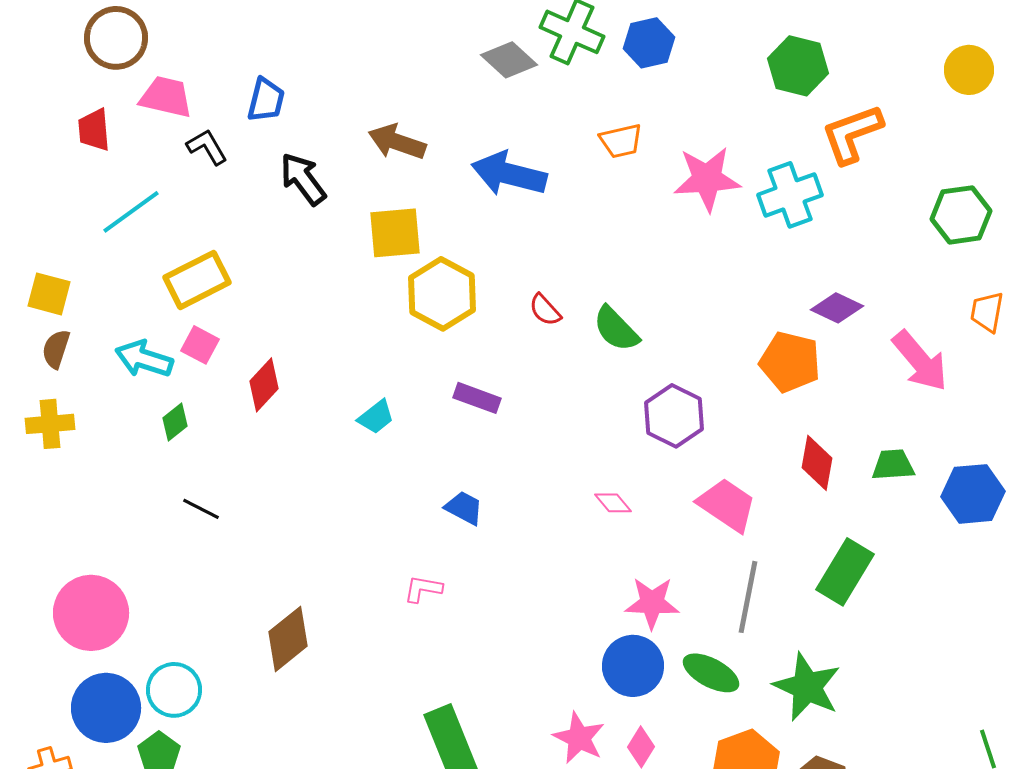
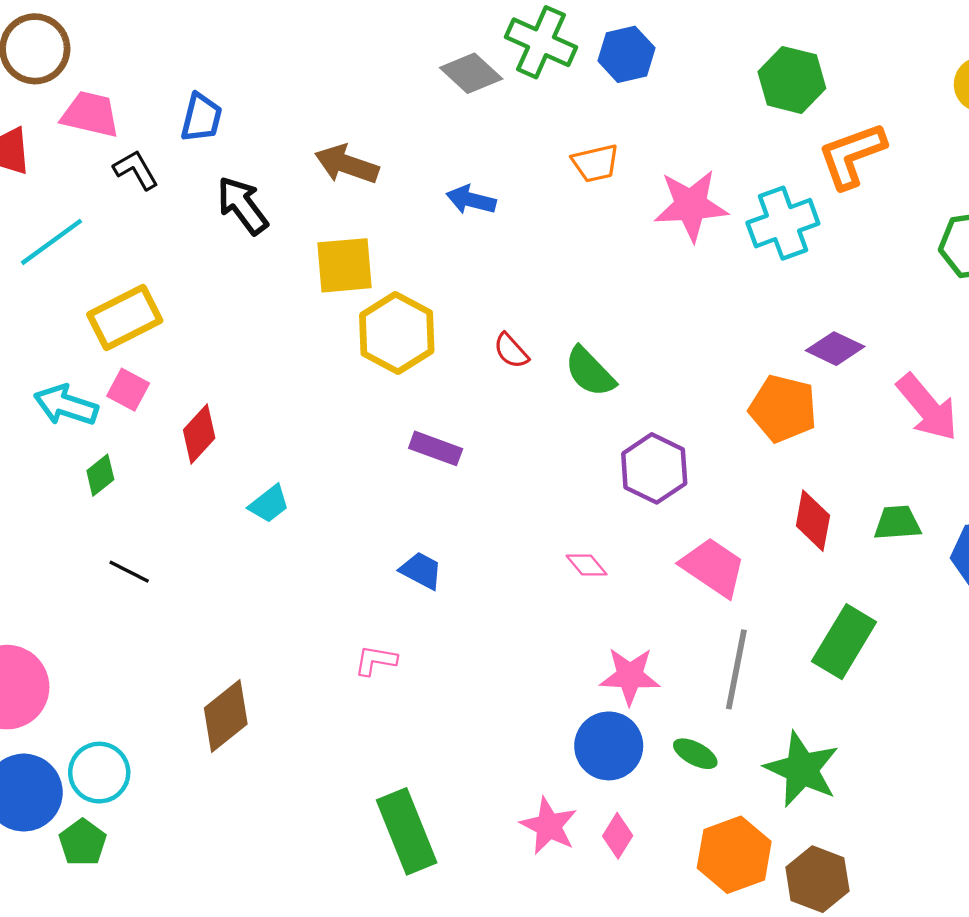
blue arrow: (509, 174) -> (471, 200), size x0.6
cyan trapezoid: (376, 417) -> (269, 504), moved
green ellipse: (711, 673) -> (695, 754), size x0.7

